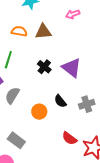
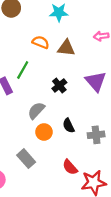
purple triangle: (72, 68) -> (96, 81), moved
gray semicircle: (12, 95) -> (36, 111), moved
gray rectangle: (16, 140) -> (26, 159), moved

